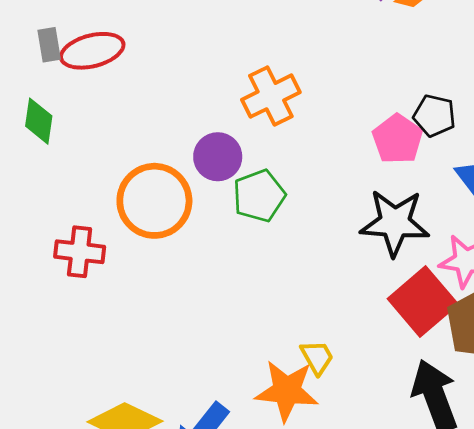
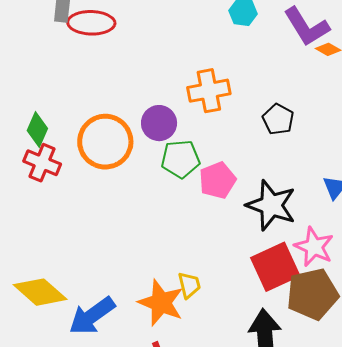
black pentagon: (434, 116) -> (278, 119), moved
green diamond: (39, 121) -> (37, 129), moved
pink pentagon: (397, 139) -> (218, 180), moved

